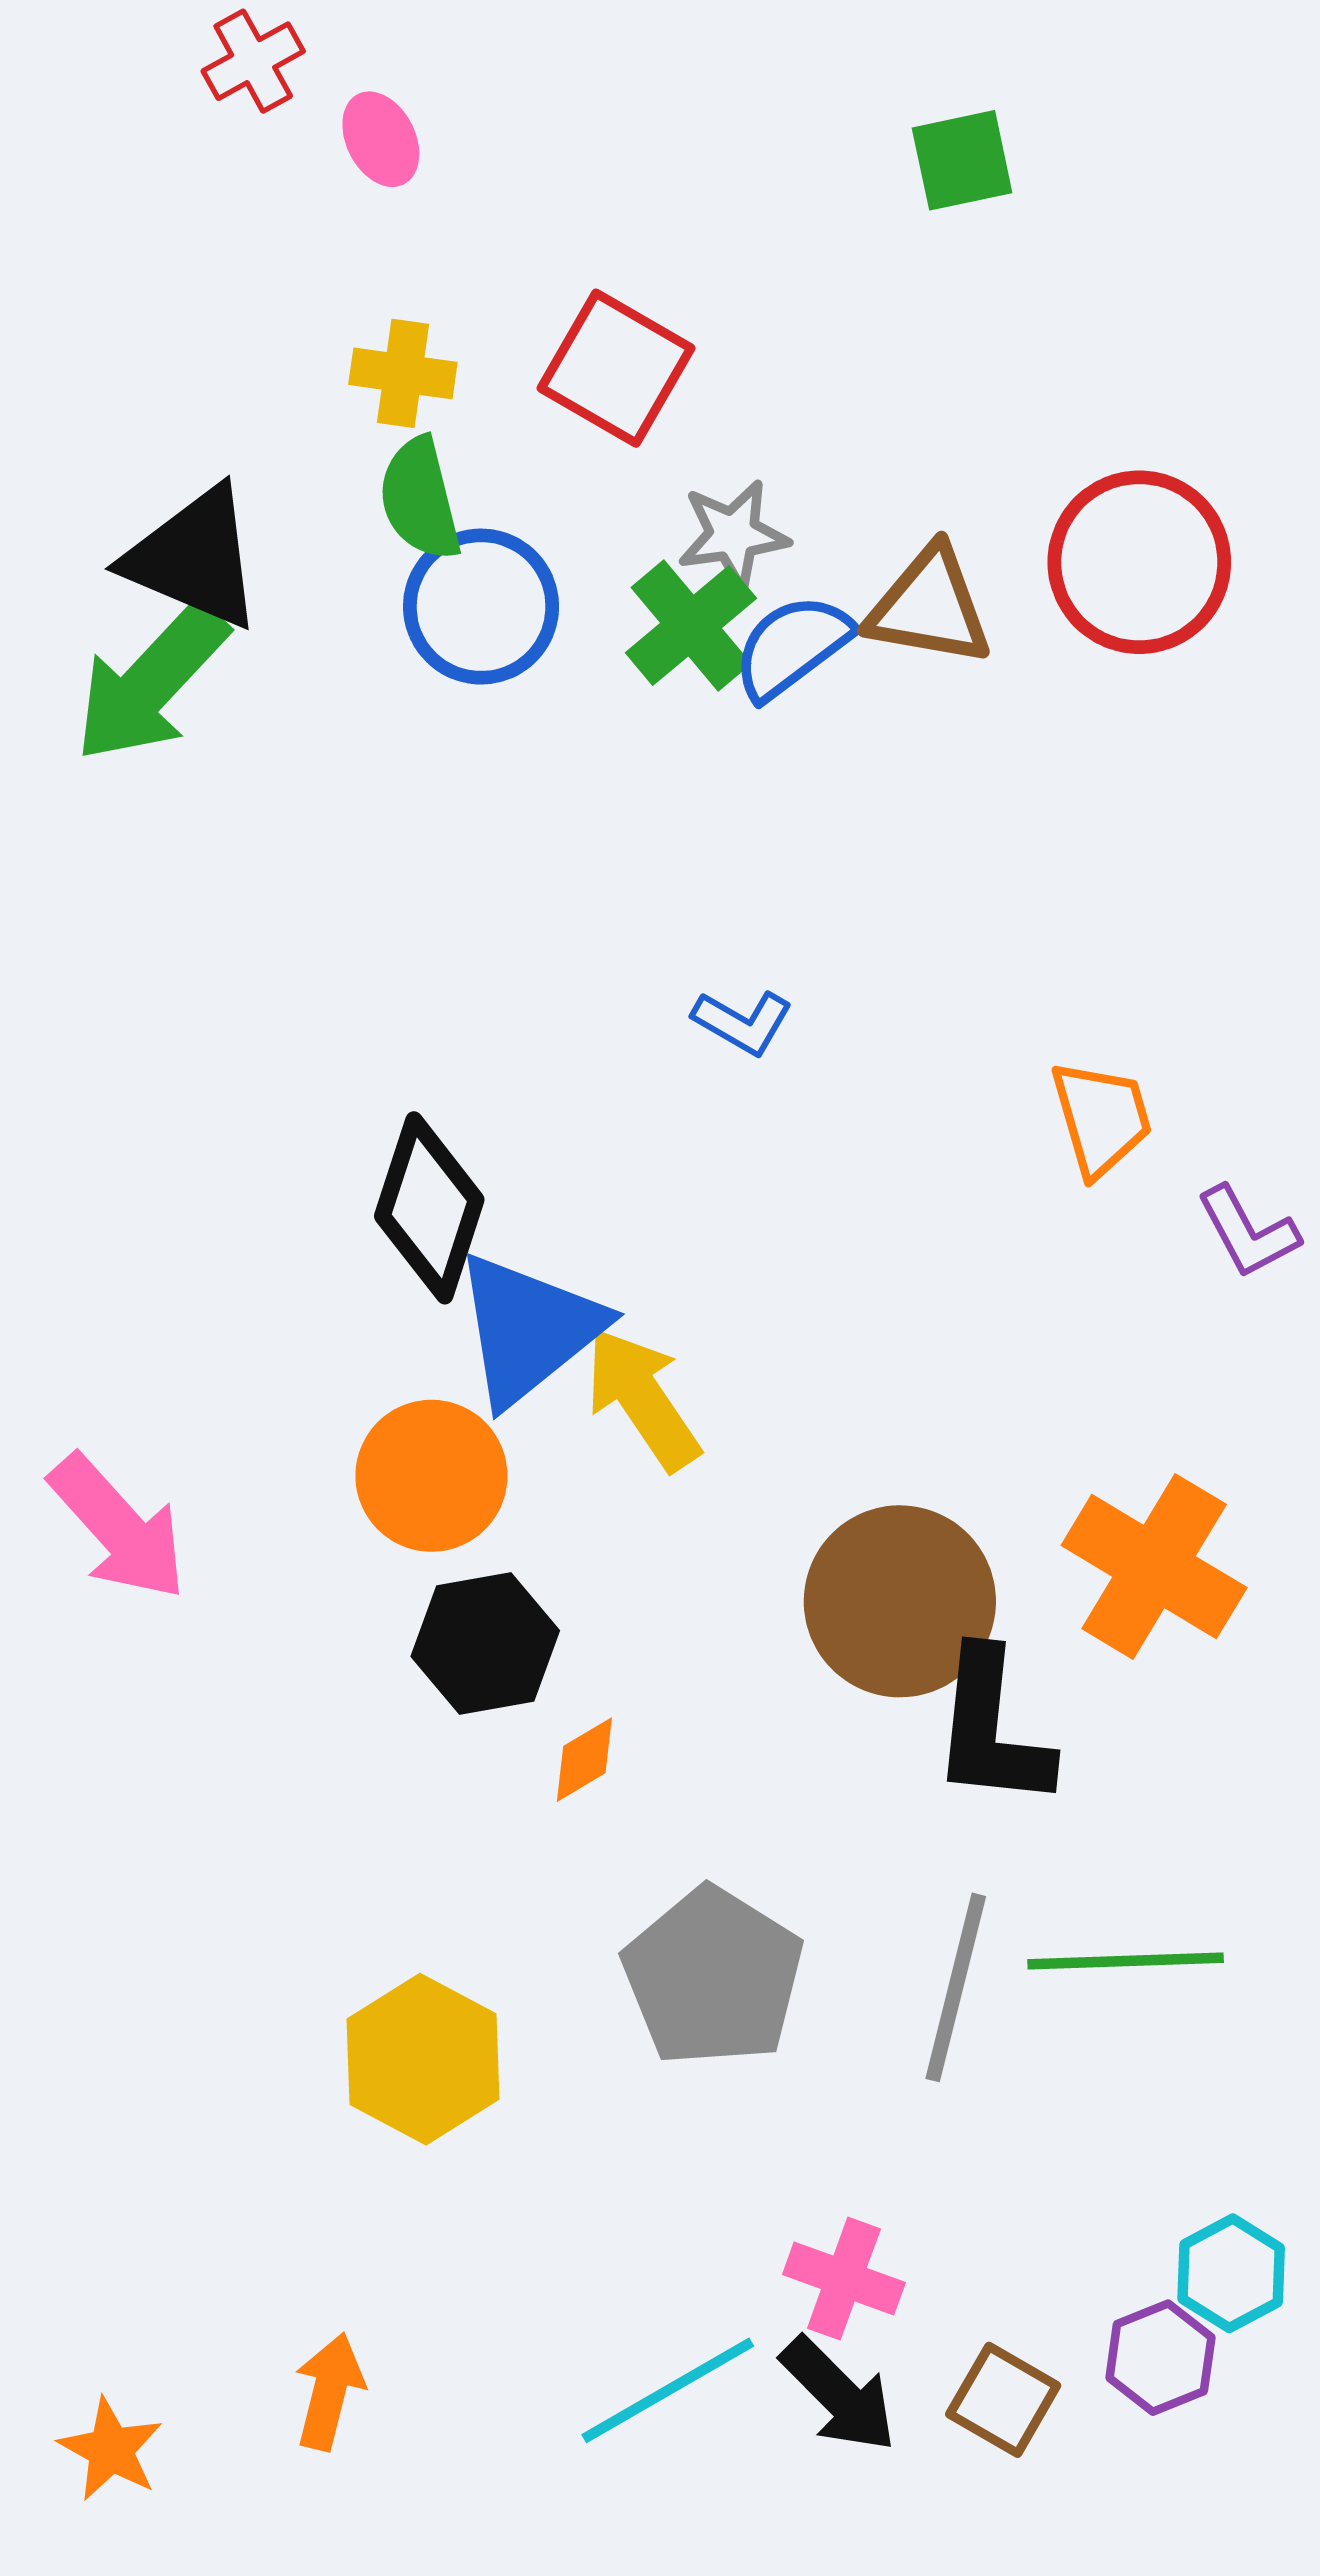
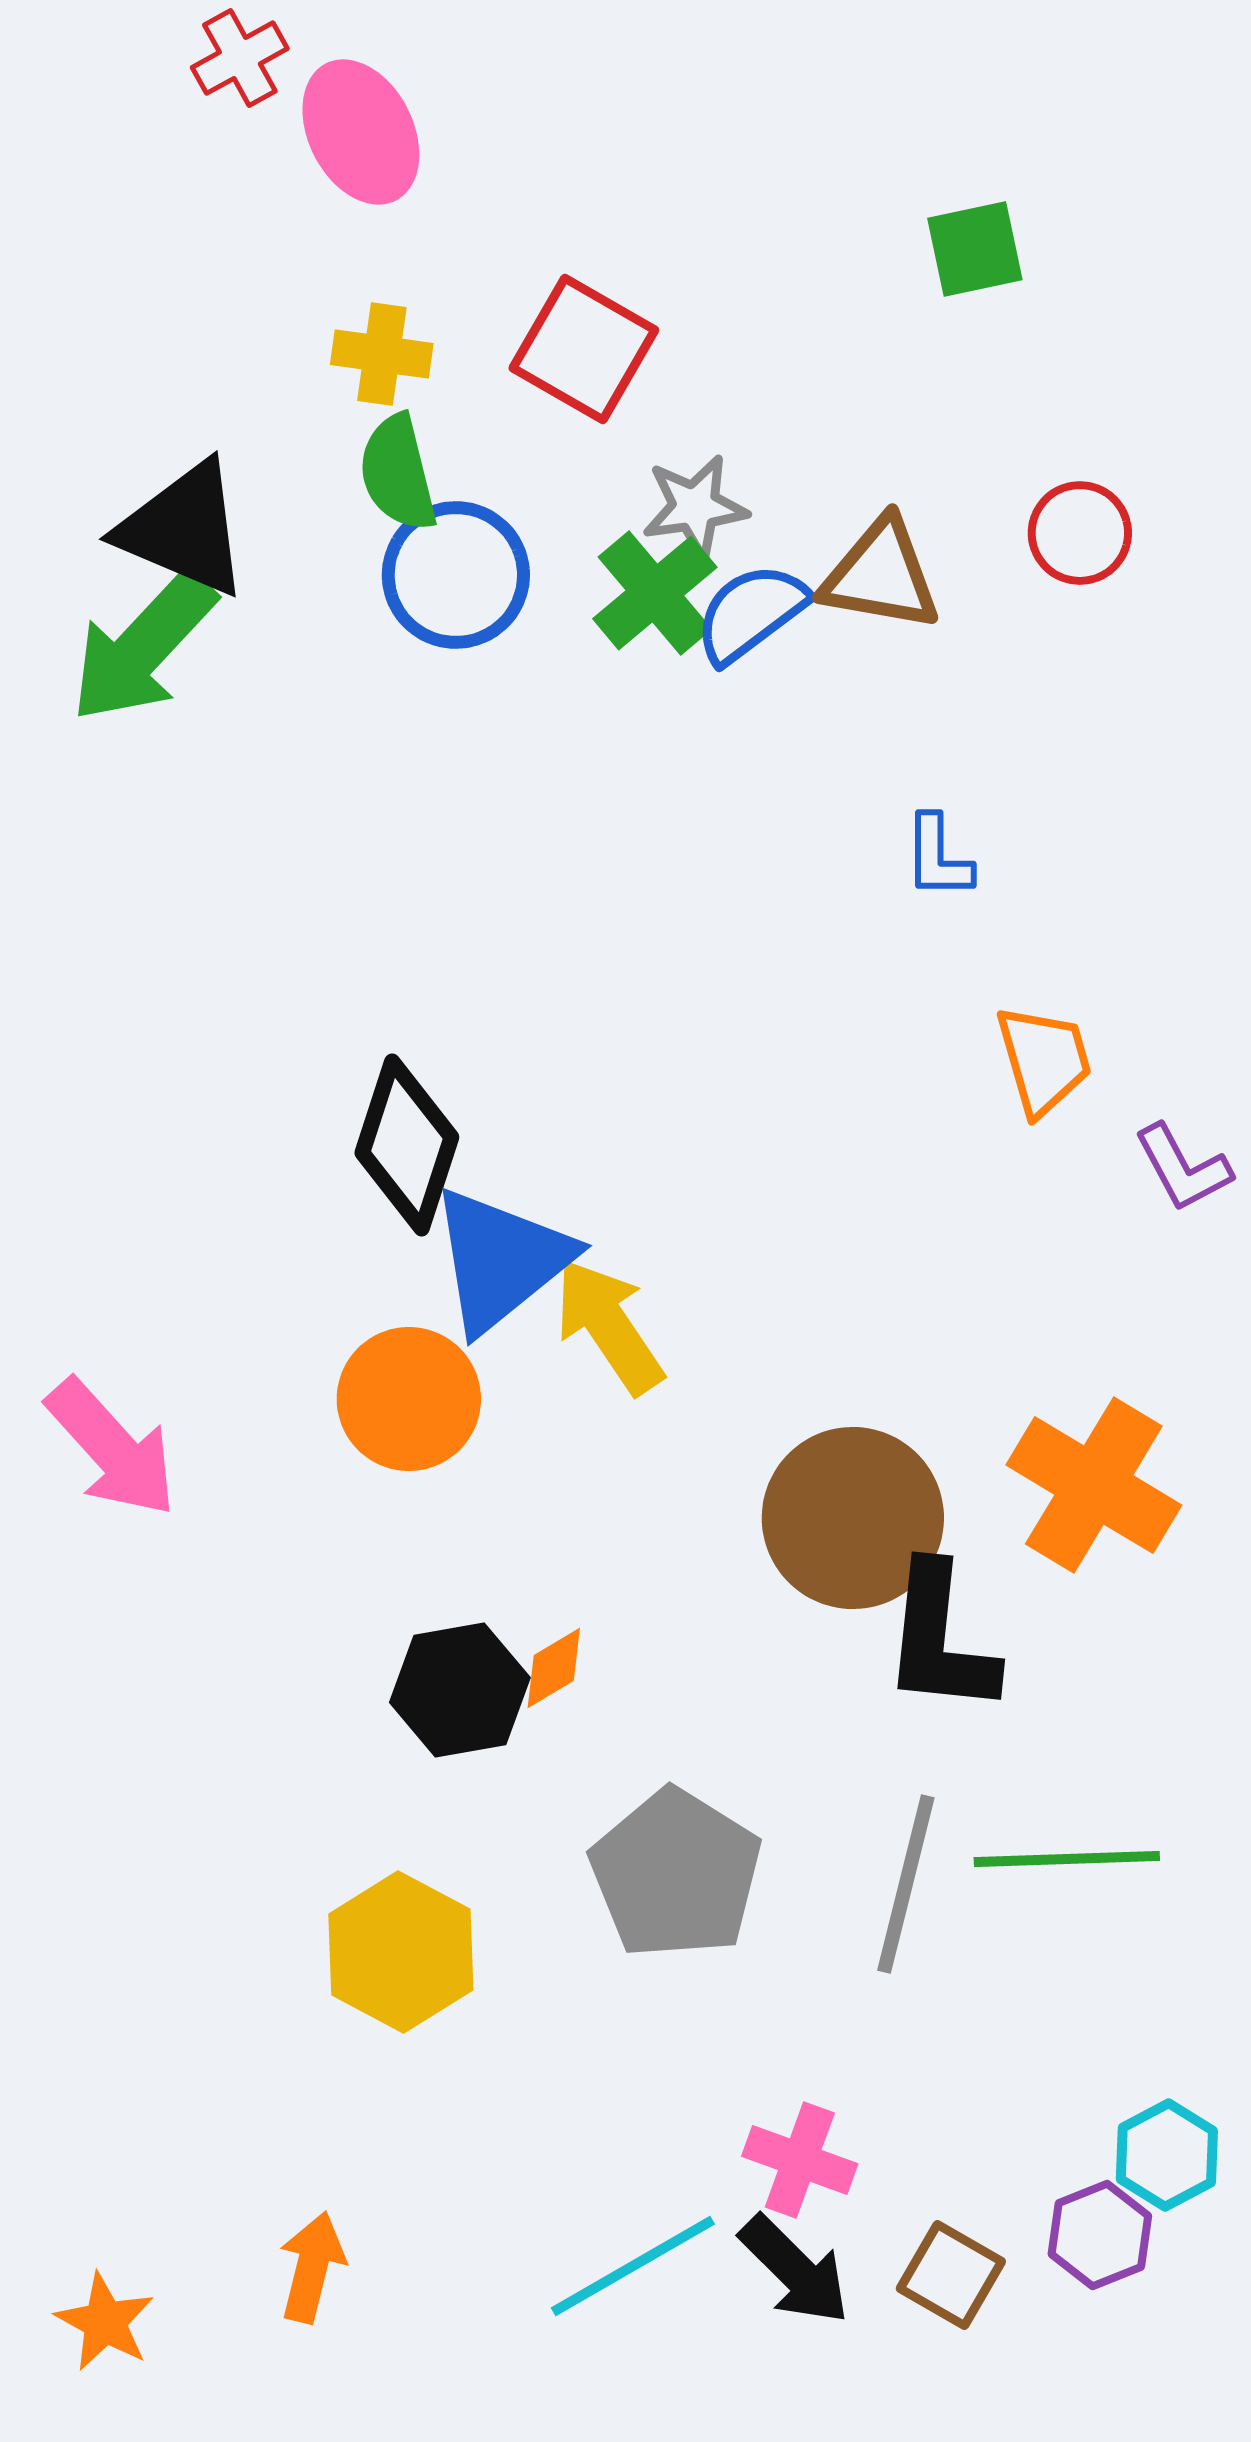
pink ellipse: (381, 139) -> (361, 132), size x1.6
green square: (962, 160) -> (975, 249), moved
red circle: (1139, 562) -> (1080, 533), size x0.6
blue L-shape: (743, 1022) -> (938, 857), moved, turned 60
black hexagon: (485, 1644) -> (460, 1690), moved

